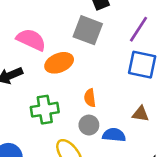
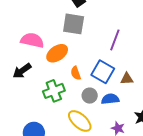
purple line: (138, 29) -> (115, 40), moved
blue square: (142, 65) -> (103, 72), moved, turned 30
orange semicircle: (90, 98) -> (76, 73), moved

